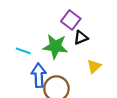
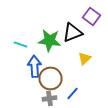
purple square: (71, 20) -> (92, 16), moved
black triangle: (81, 38) -> (72, 32), size x1.5

